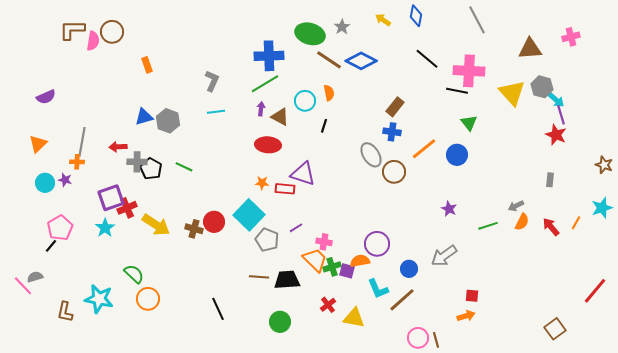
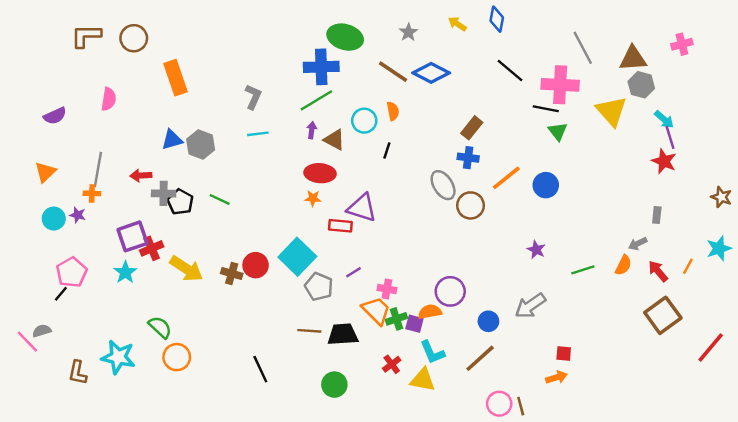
gray line: (477, 20) -> (583, 48), moved
green ellipse: (310, 34) -> (345, 37), moved
pink semicircle: (93, 41) -> (109, 99), moved
orange rectangle: (147, 65) -> (176, 78), size x1.8
gray hexagon: (542, 87) -> (641, 85), moved
green triangle: (469, 123) -> (558, 131), moved
orange star: (262, 183) -> (313, 198), moved
gray arrow: (516, 206) -> (638, 244), moved
cyan L-shape: (378, 289) -> (432, 352), moved
brown square: (555, 329) -> (663, 315), moved, size x1.4

